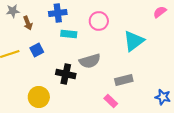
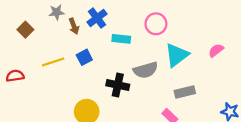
pink semicircle: (160, 12) -> (216, 50), moved
blue cross: (58, 13) -> (97, 18), moved, turned -30
cyan triangle: (134, 41) -> (177, 55), moved

